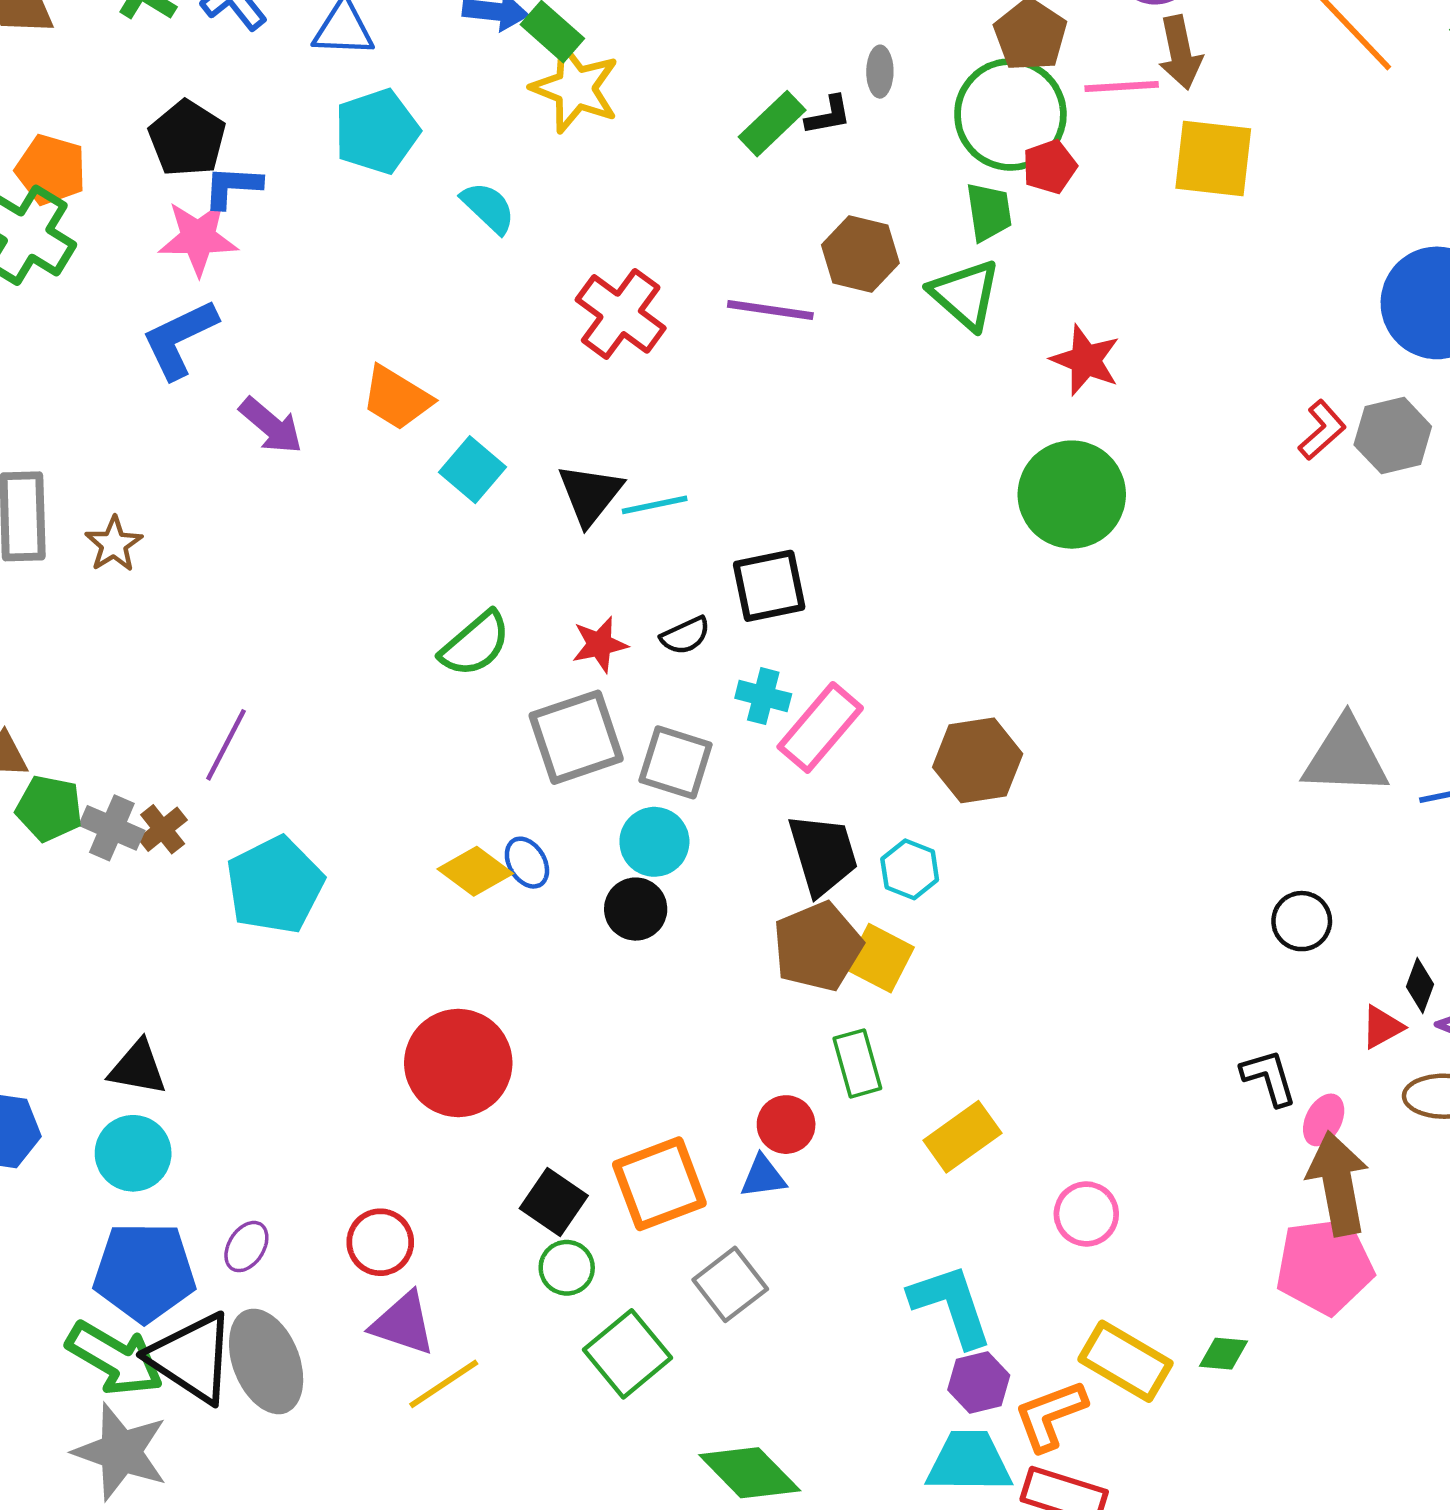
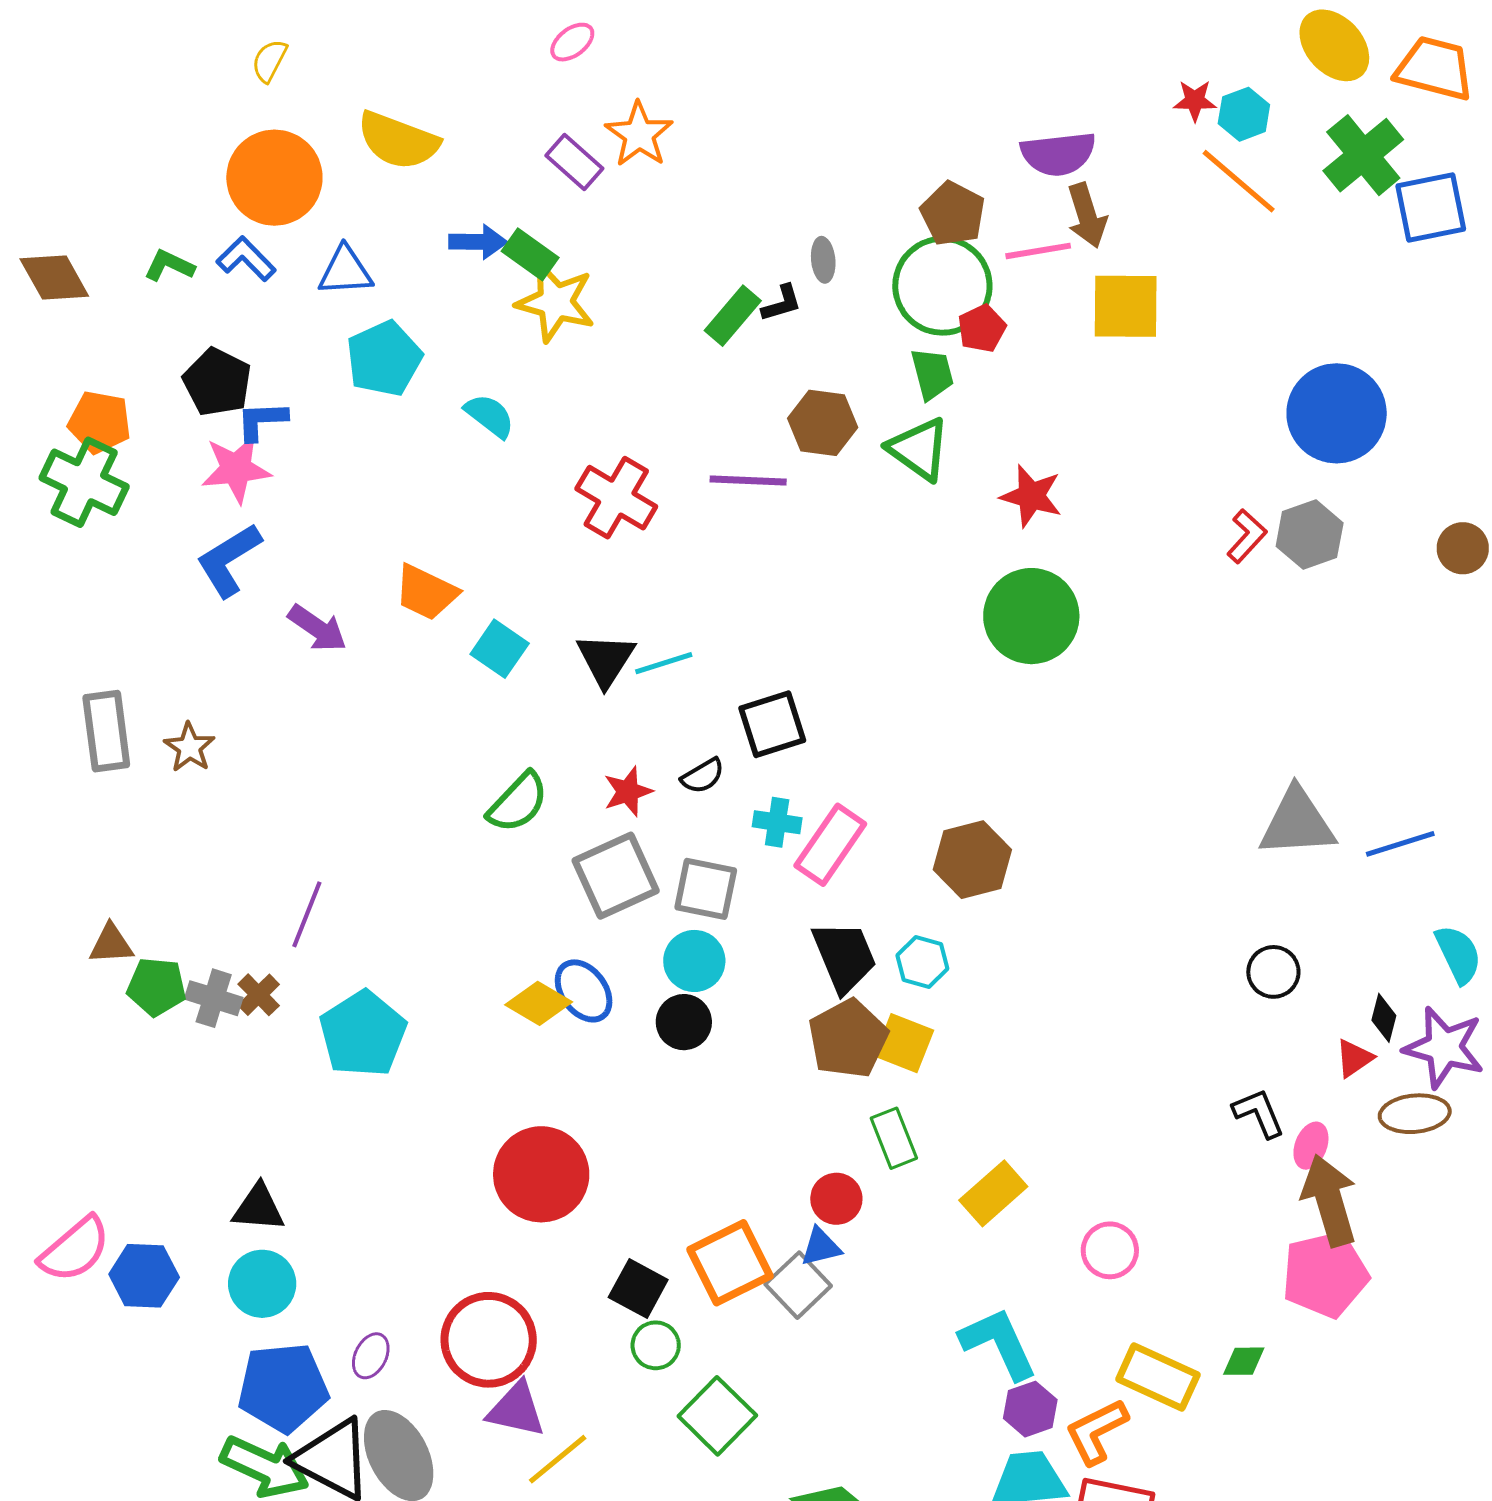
blue ellipse: (527, 863) -> (584, 991), size x1.4
red circle: (380, 1242) -> (489, 1340), size x1.6
gray square: (730, 1284) -> (798, 1285), moved

